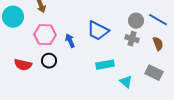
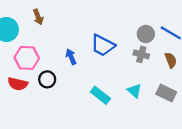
pink hexagon: (45, 35) -> (27, 58), moved
cyan rectangle: (105, 65) -> (100, 95), moved, turned 48
cyan triangle: (126, 82) -> (134, 91), moved

